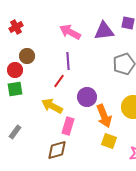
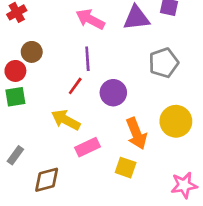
purple circle: (87, 97) -> (113, 93), moved
pink rectangle: (68, 126) -> (87, 147), turned 48
yellow square: (109, 141) -> (126, 168), moved
brown diamond: (57, 150) -> (47, 180), moved

